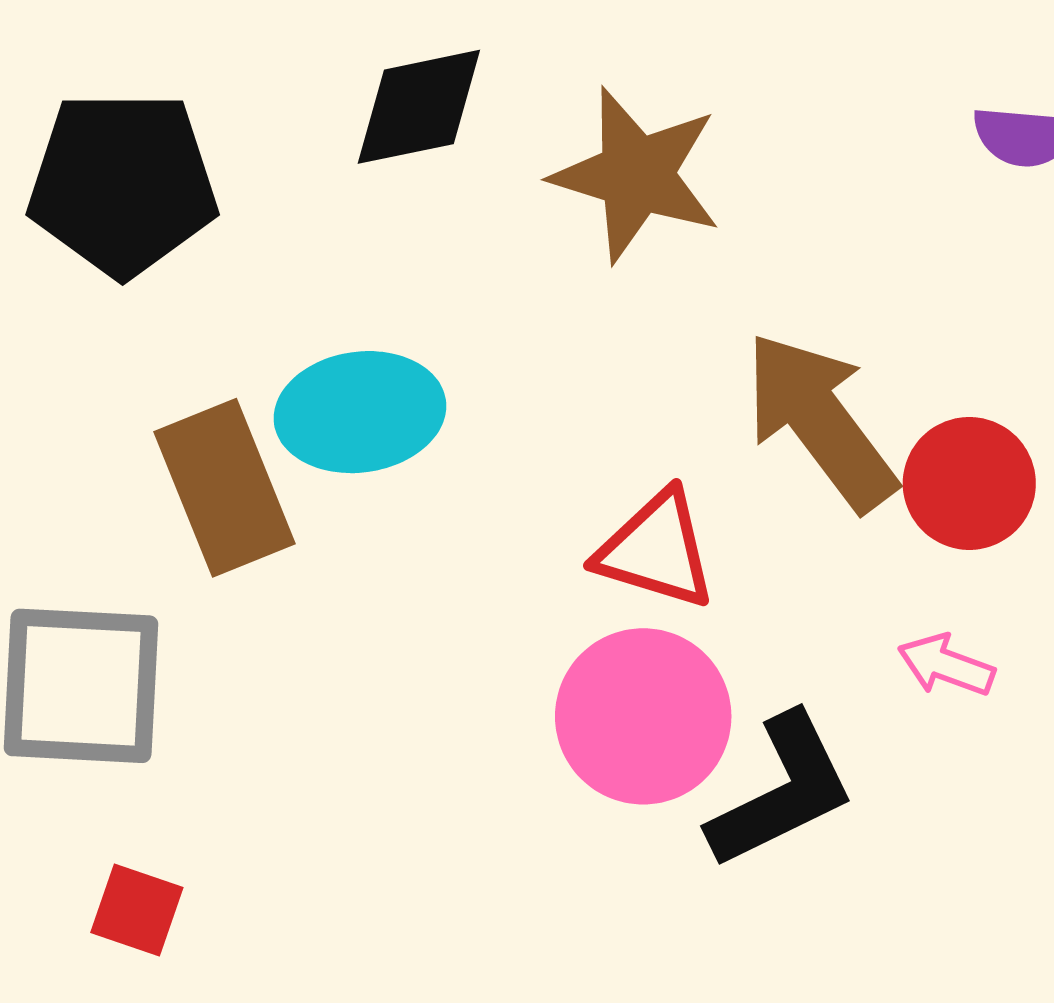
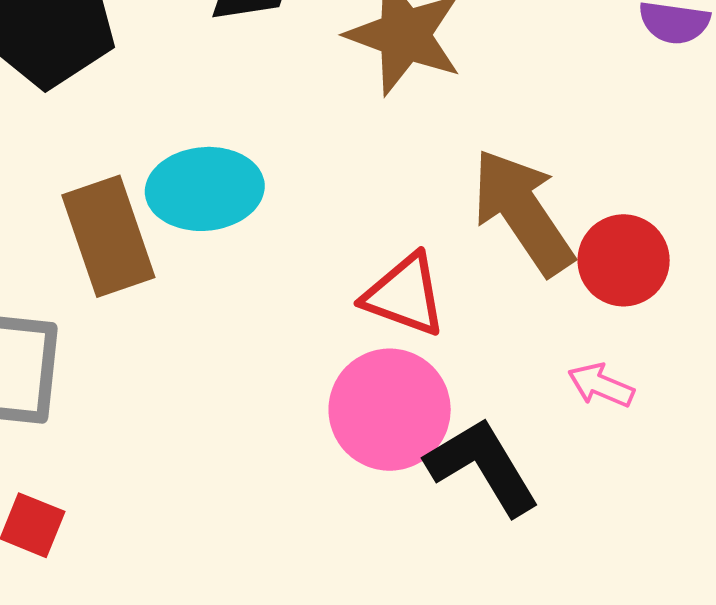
black L-shape: (782, 791) -> (483, 466), turned -98

